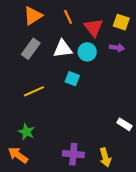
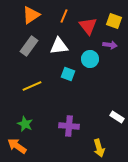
orange line: (68, 17) -> (64, 16), turned 48
cyan circle: (87, 52) -> (90, 59), moved
purple cross: (73, 154) -> (69, 126), moved

